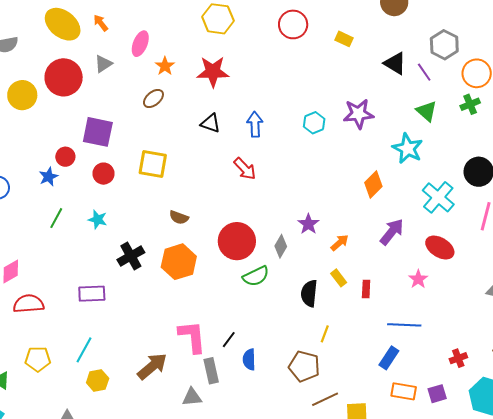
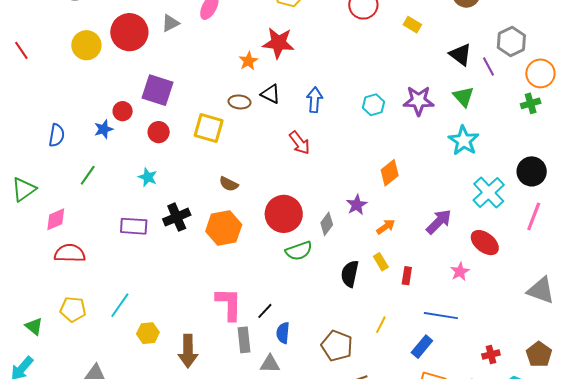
orange star: (165, 66) -> (248, 61), moved
brown ellipse: (153, 99) -> (240, 102), moved, turned 40
green triangle: (427, 111) -> (464, 97), moved
orange diamond: (373, 185) -> (390, 173), moved
green line: (56, 218) -> (88, 175), moved
purple rectangle: (92, 294) -> (134, 226), moved
yellow line: (325, 334) -> (381, 325), moved
brown arrow: (152, 366) -> (188, 351), moved, turned 124
yellow hexagon: (98, 381) -> (148, 333), moved
gray triangle: (192, 397) -> (270, 364), moved

